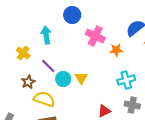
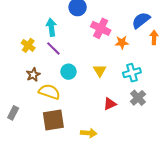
purple line: (48, 66) -> (53, 48), moved
yellow triangle: (81, 78) -> (100, 71), moved
gray cross: (132, 105) -> (138, 98), turned 35

